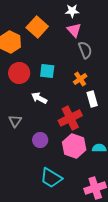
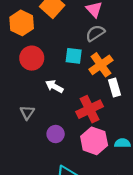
gray semicircle: (85, 50) -> (95, 33), moved, turned -102
cyan square: (47, 71) -> (74, 56), moved
orange cross: (80, 79) -> (101, 65), size x1.5

